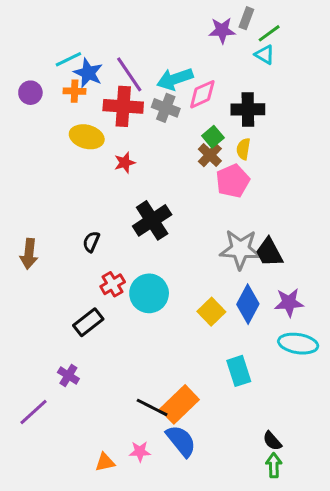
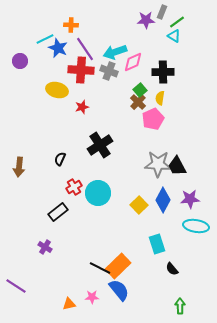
orange cross: (75, 91) -> (71, 25), moved
purple line: (33, 412) -> (16, 286), moved, turned 75
black semicircle: (272, 441) -> (172, 269), moved

